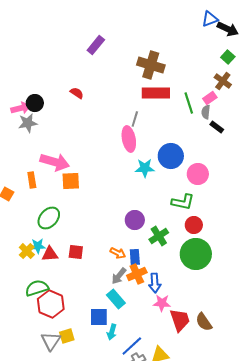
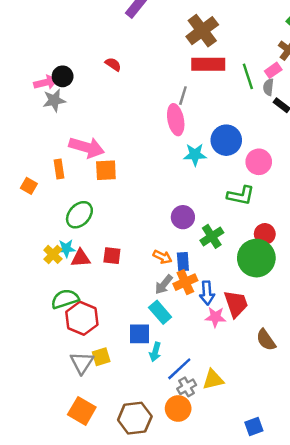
brown cross: (151, 65) -> (202, 31), turned 36
red circle: (194, 225) -> (265, 234), moved
red trapezoid: (180, 320) -> (236, 304), moved

